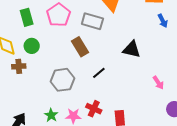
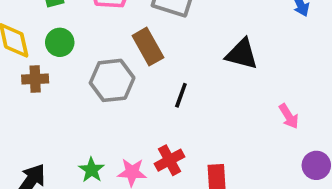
black line: (99, 73) -> (181, 95), turned -32
gray hexagon: (62, 80) -> (112, 80), moved
red cross: (94, 109) -> (169, 160), turned 35

